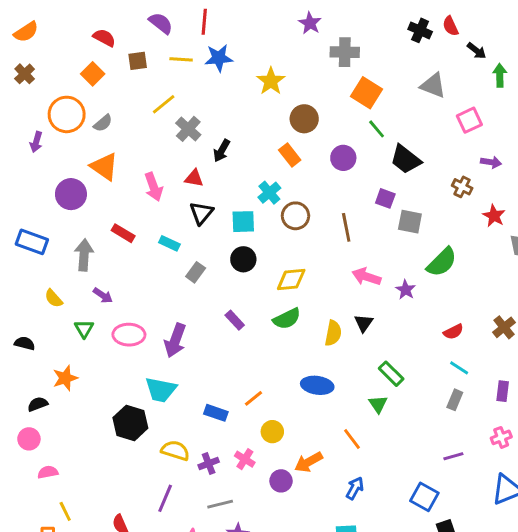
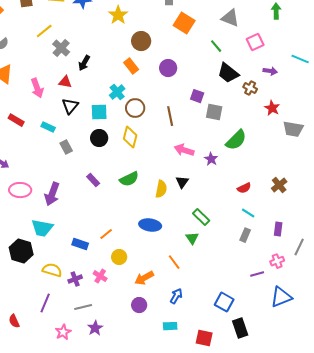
green line: (377, 129) -> (216, 46), moved
black trapezoid: (406, 159) -> (228, 73), moved
gray rectangle: (196, 272) -> (66, 147), turned -64
yellow diamond: (291, 280) -> (130, 137), moved, turned -70
purple line: (453, 456) -> (257, 274), moved
purple circle: (281, 481) -> (139, 305), moved

